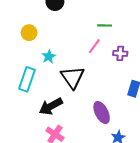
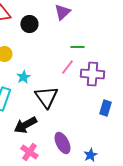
purple cross: (120, 53) -> (92, 74), size x1.6
purple ellipse: (102, 112) -> (62, 143), moved

